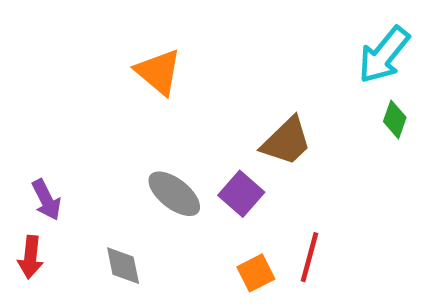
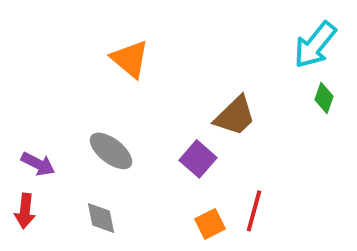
gray ellipse: (174, 194) -> (111, 151), moved
purple arrow: (46, 200) -> (38, 164), turned -36

